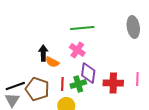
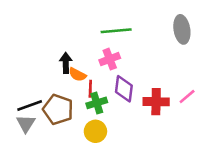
pink cross: (77, 50) -> (110, 59), turned 35
pink line: (137, 79) -> (187, 96), turned 48
red line: (62, 84) -> (90, 89), moved
green cross: (78, 84) -> (97, 103), moved

